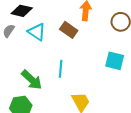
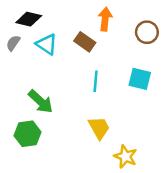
cyan line: (61, 69) -> (96, 81), moved

